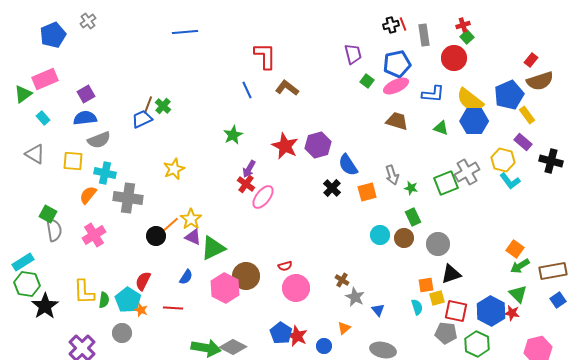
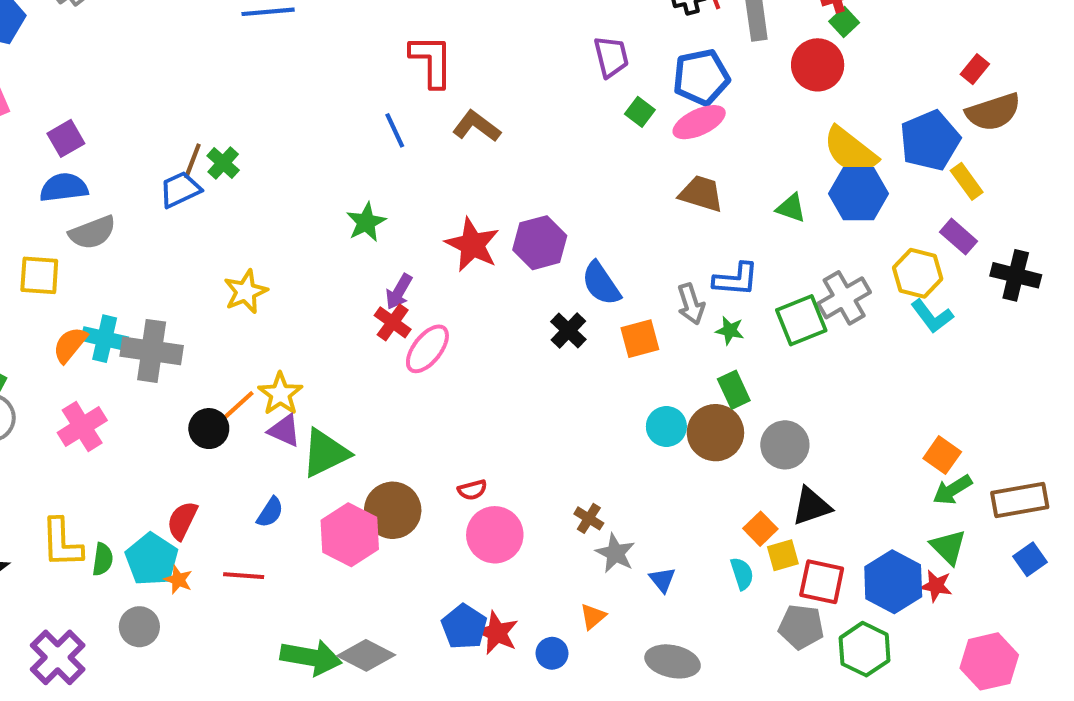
blue L-shape: (433, 94) -> (736, 279), moved
cyan cross: (105, 173) -> (105, 339), moved
brown circle: (404, 238) -> (715, 433), size x1.4
orange square: (426, 285) -> (760, 529), turned -35

